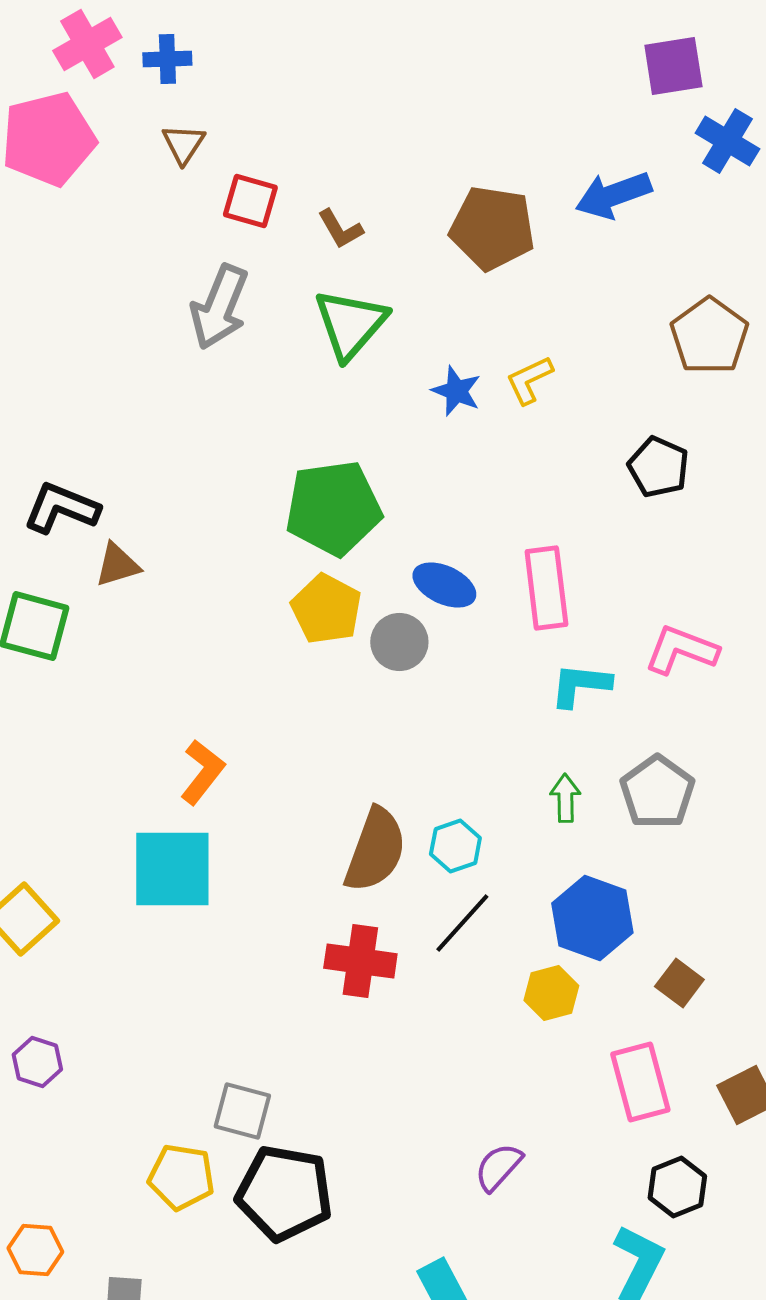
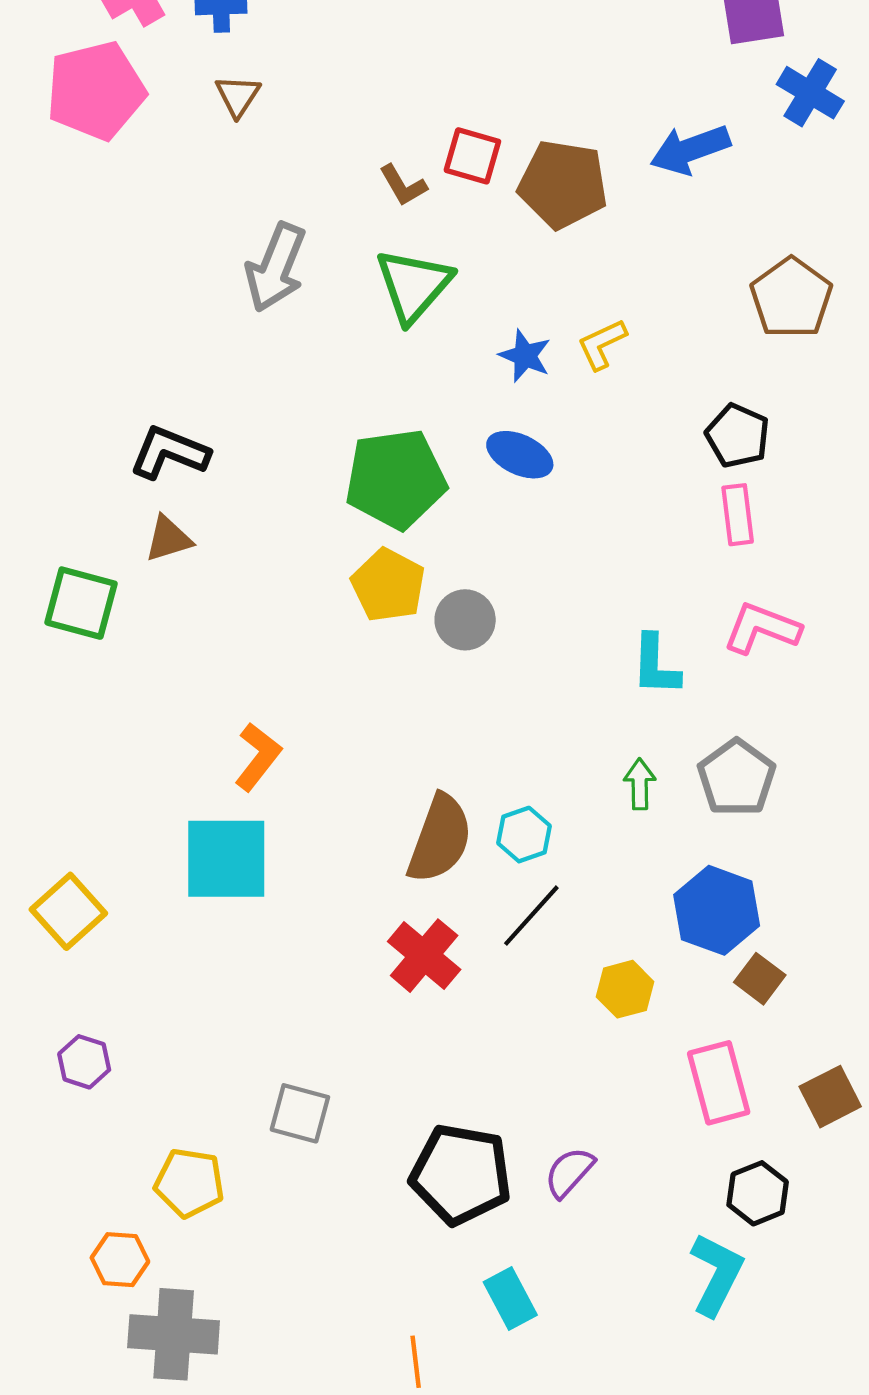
red square: (250, 201) -> (472, 156), moved
black L-shape: (61, 508) -> (169, 453), moved
blue ellipse: (444, 585) -> (520, 455), moved
pink rectangle: (546, 588) -> (738, 515), moved, size x0.7
cyan L-shape: (580, 685) -> (656, 665), turned -94
blue hexagon: (592, 918) -> (717, 910), moved
red cross: (360, 961) -> (424, 956), turned 32
yellow pentagon: (181, 1177) -> (189, 1183), moved
black pentagon: (284, 1193) -> (461, 1174), moved
orange hexagon: (35, 1250) -> (120, 1260), moved

